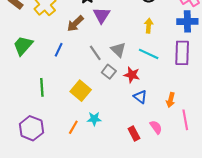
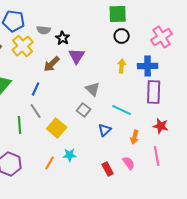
blue cross: (187, 21) -> (148, 66), moved
gray line: (95, 53) -> (36, 111), moved
cyan line: (149, 54) -> (122, 110), moved
red star: (132, 75) -> (161, 126), moved
blue triangle: (140, 97) -> (105, 130), moved, turned 40
orange arrow: (171, 100) -> (135, 137), moved

